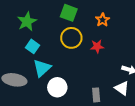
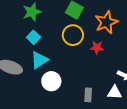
orange star: (103, 20) -> (106, 22), size x1.6
white triangle: (122, 88) -> (115, 92), turned -42

